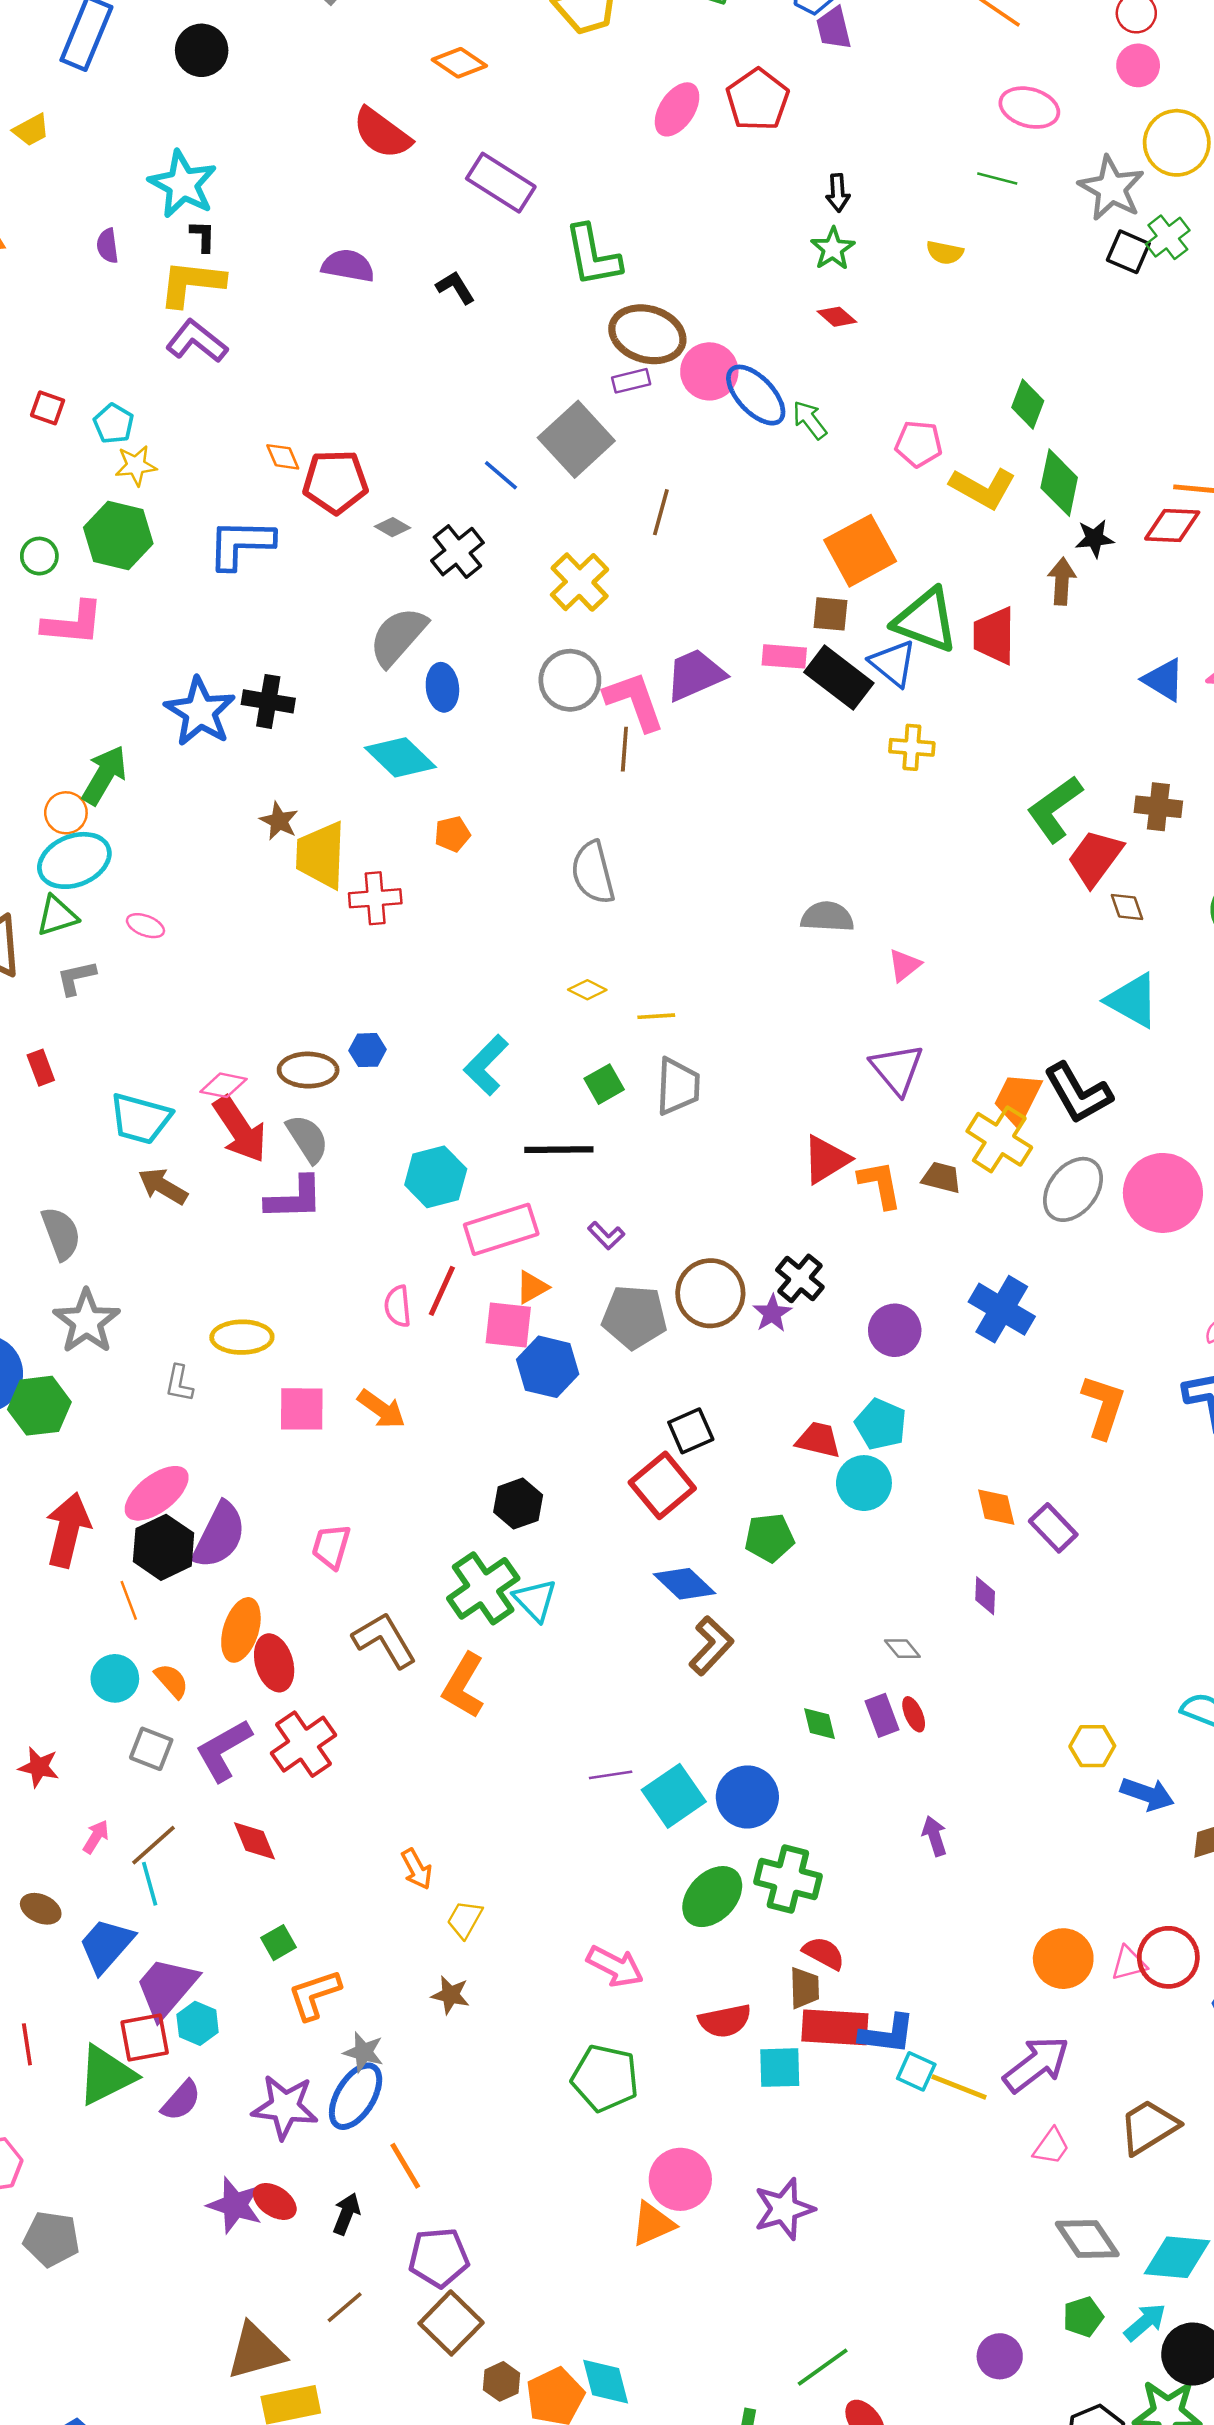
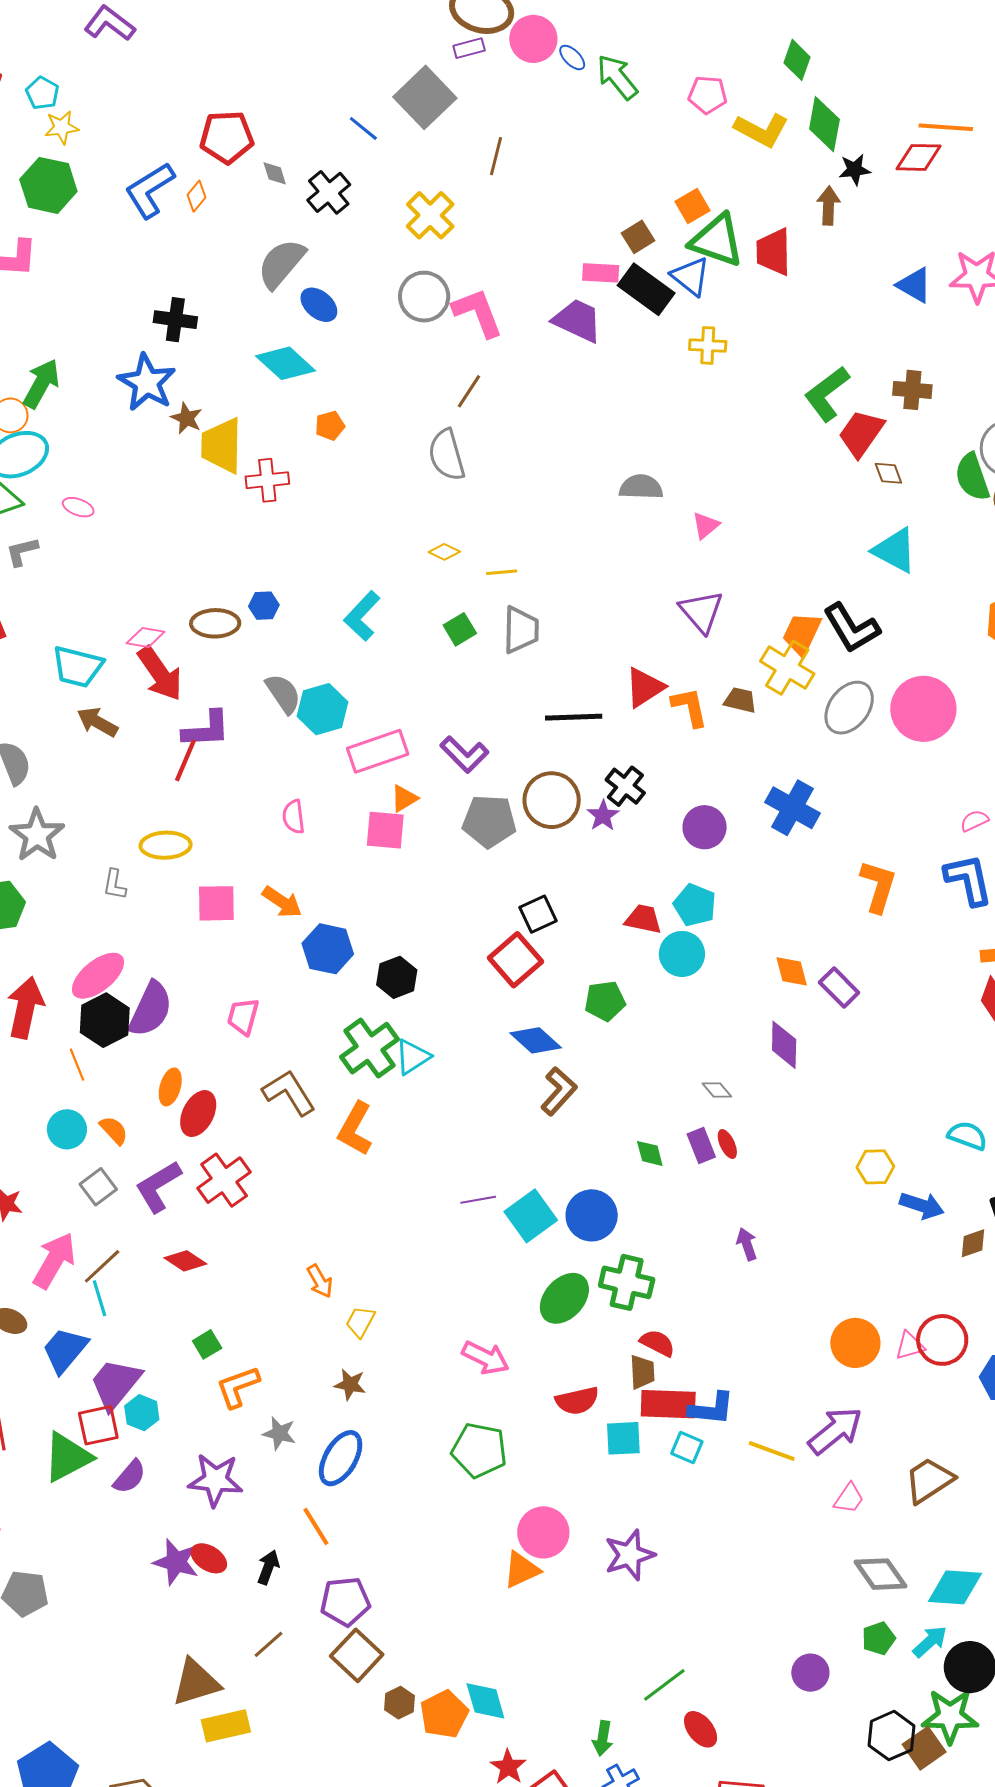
blue ellipse: (756, 395) -> (572, 57), size x0.5
green arrow: (810, 420) -> (617, 77), size x1.4
orange diamond: (283, 457) -> (196, 196), moved, turned 64
gray diamond: (392, 527) -> (275, 173), turned 44
blue L-shape: (241, 544) -> (150, 190), turned -32
orange square: (860, 551) -> (693, 206), moved, size x0.6
brown square: (830, 614) -> (638, 237), turned -36
purple trapezoid: (695, 675) -> (577, 321), moved, turned 50
blue ellipse: (442, 687) -> (319, 305), turned -42
blue star: (200, 712) -> (147, 382), moved
brown line: (624, 749) -> (469, 391), moved, turned 30
gray semicircle: (307, 1139) -> (283, 694), moved
black line: (559, 1150) -> (574, 717), moved
purple L-shape: (606, 1236) -> (464, 754), size x1.6
red line: (442, 1291) -> (185, 760), moved
blue hexagon: (548, 1367) -> (328, 949), moved
purple diamond: (985, 1596) -> (784, 1045), size x1.5
cyan triangle: (535, 1600) -> (413, 1057), turned 42
orange ellipse: (241, 1630) -> (170, 1087), size x0.7
red ellipse: (274, 1663) -> (198, 1114), turned 45
gray square: (151, 1749) -> (98, 1187), turned 33
pink arrow: (96, 1837) -> (54, 1260), size x2.0
red diamond: (254, 1841) -> (185, 1261), turned -33
cyan square: (916, 2071) -> (687, 1447), moved
blue ellipse: (356, 2096) -> (341, 1458), moved

